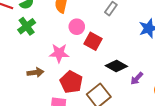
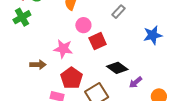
green cross: (27, 26) -> (22, 17), moved
red square: (93, 41) -> (98, 41), turned 30

